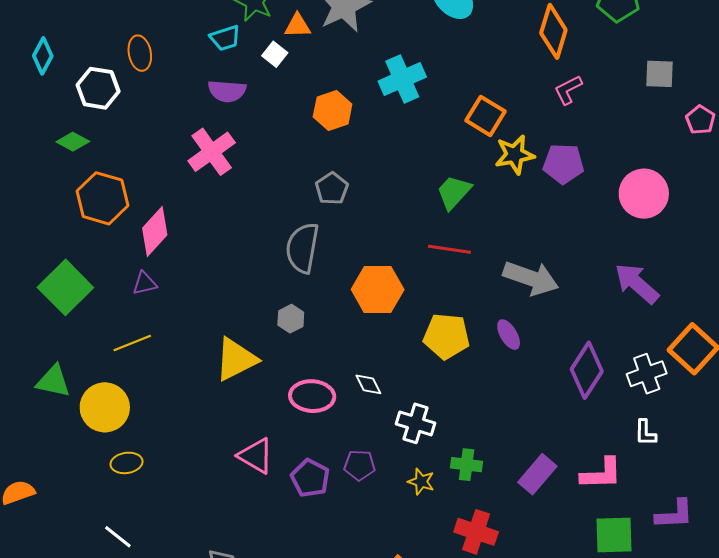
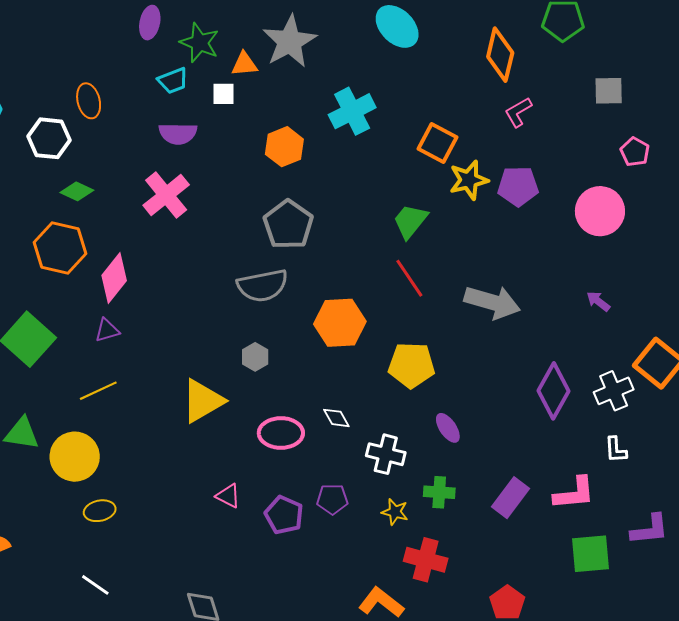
white square: (275, 54) -> (223, 94), turned -35
pink pentagon: (700, 120) -> (635, 152), moved
green diamond: (73, 142) -> (77, 191), moved
gray pentagon: (332, 188) -> (288, 225), size x1.5
gray semicircle: (302, 248) -> (262, 286), turned -108
red line: (449, 249) -> (409, 278), turned 51
purple arrow: (637, 283) -> (598, 301), size x0.5
purple ellipse: (509, 335) -> (448, 428), moved
pink triangle: (256, 456) -> (228, 496), size x0.7
red cross: (476, 532) -> (426, 560), moved

